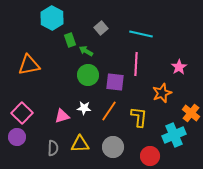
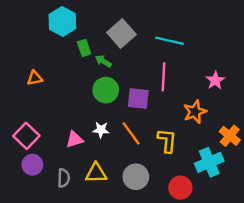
gray square: (101, 28) -> (121, 33), size x1.6
orange triangle: (29, 65) -> (35, 78), size x0.6
orange line: (109, 111) -> (131, 133), turned -70
purple circle: (17, 137) -> (32, 165), moved

